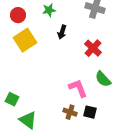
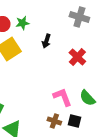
green star: (49, 10) -> (22, 23), moved
green semicircle: (103, 79) -> (87, 98), moved

